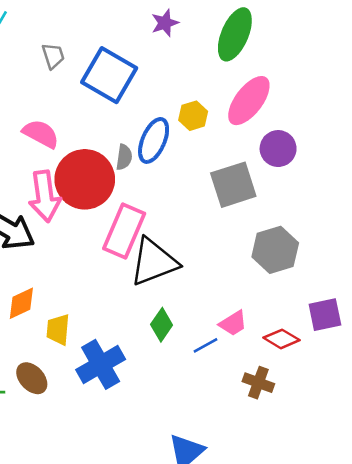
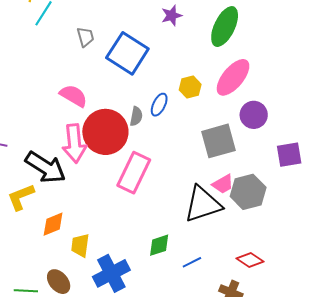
blue ellipse: (154, 140) -> (159, 105), size x0.7
black triangle: (154, 262) -> (203, 204), moved
purple square: (325, 315) -> (289, 155), moved
pink trapezoid: (233, 323) -> (223, 184), moved
green diamond: (162, 325) -> (159, 245), turned 35

